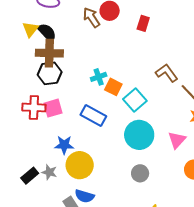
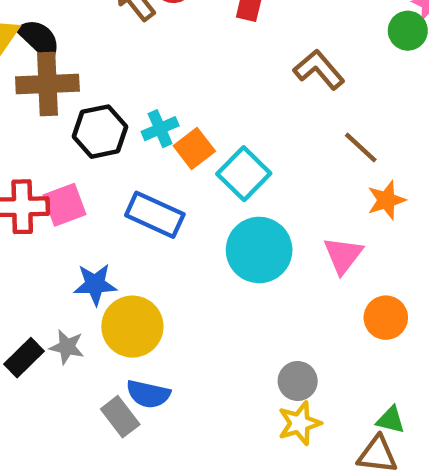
black hexagon: (50, 73) -> (100, 132), moved
brown L-shape: (167, 73) -> (319, 70), moved
orange square: (113, 87) -> (194, 148), turned 30
gray circle: (140, 173) -> (298, 381), moved

